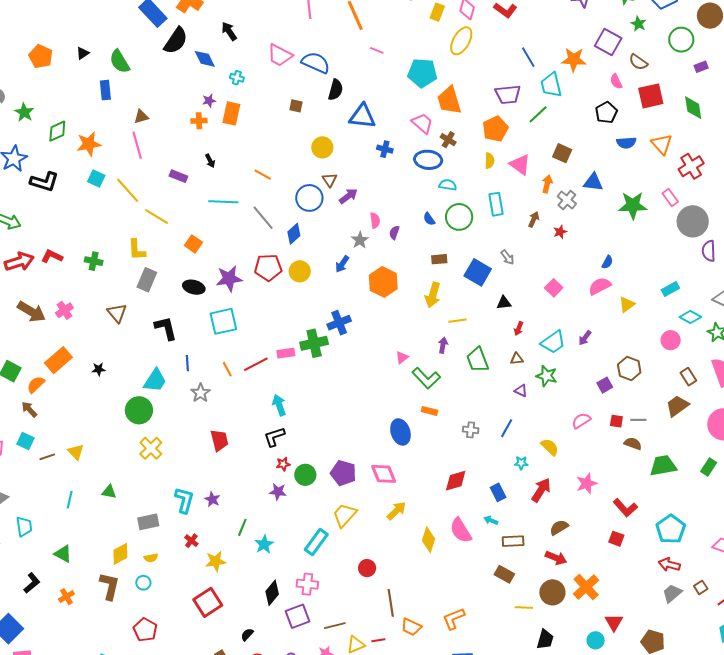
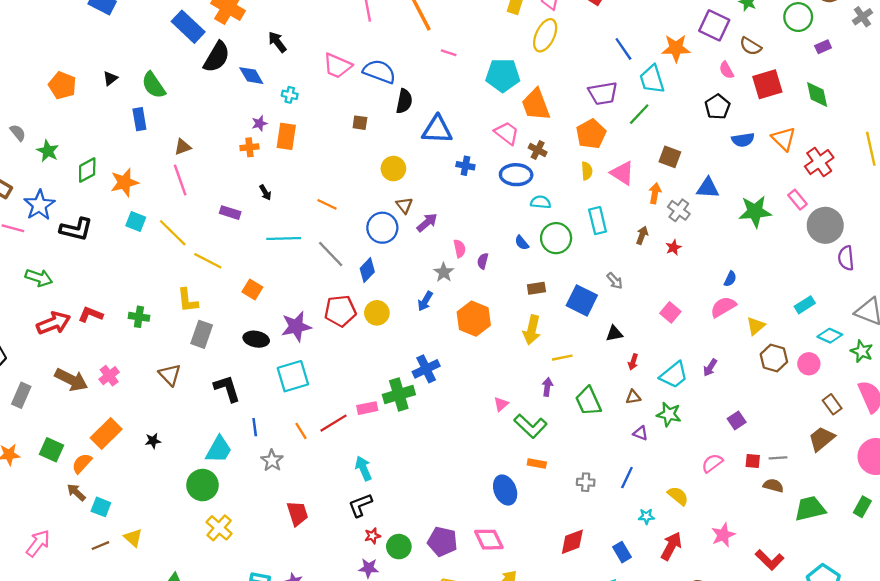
brown hexagon: (629, 369) -> (774, 358), moved
cyan square: (25, 441) -> (101, 507), moved

